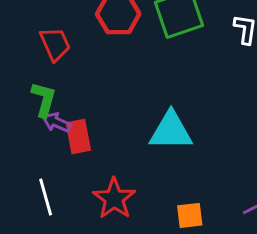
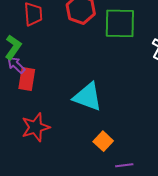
orange square: (190, 215) -> (103, 141), moved, turned 30

